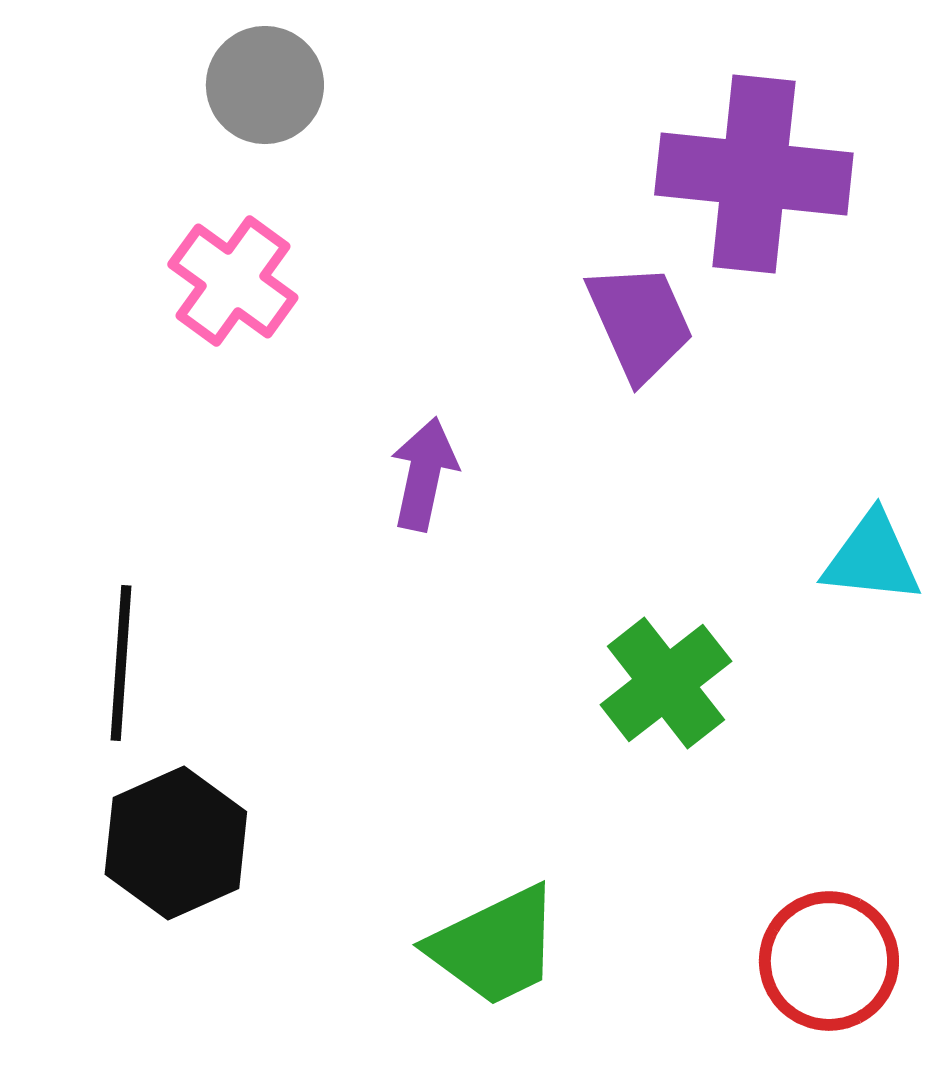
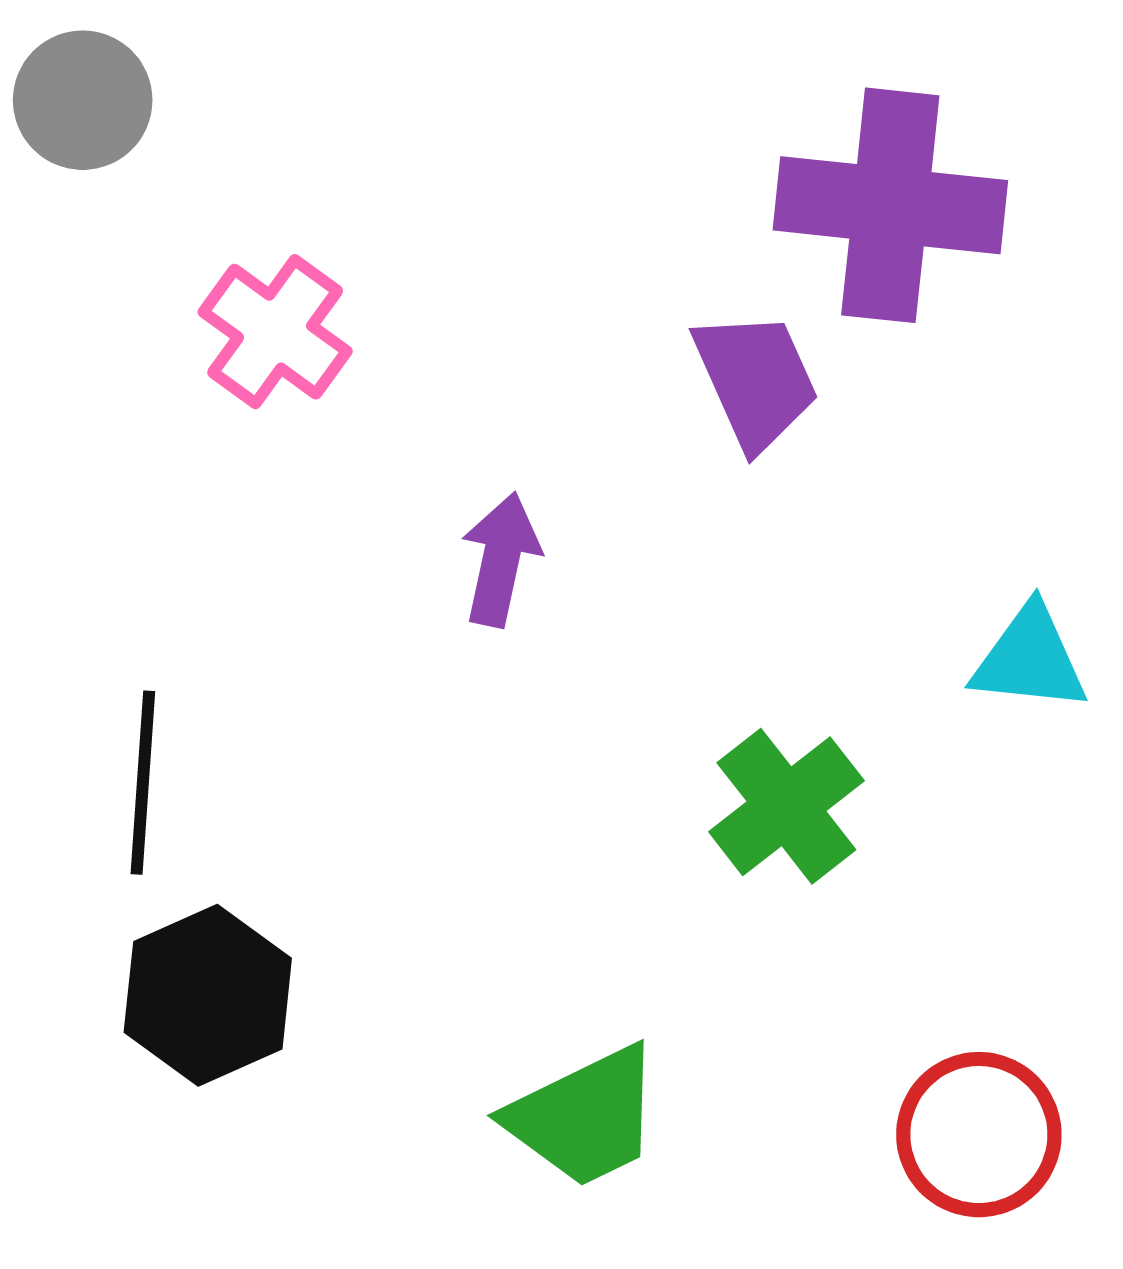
gray circle: (265, 85) -> (83, 100), moved

